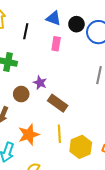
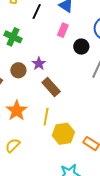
black circle: (76, 24) -> (81, 47), moved
orange star: (29, 135) -> (17, 111), turned -30

